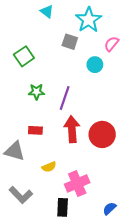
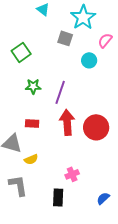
yellow semicircle: (49, 167) -> (31, 159), moved
pink cross: (77, 183) -> (72, 174), size x0.6
gray L-shape: (21, 195) -> (18, 185), turned -145

